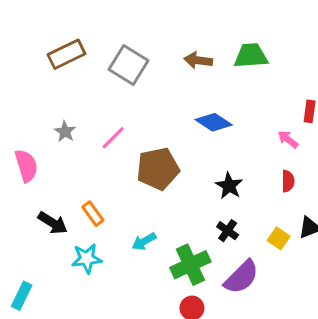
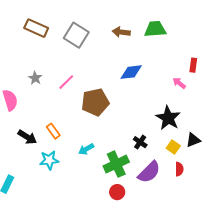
brown rectangle: (67, 54) -> (36, 28), turned 50
blue diamond: (214, 122) -> (131, 72), turned -40
red semicircle: (288, 181) -> (179, 169), moved
black star: (229, 186) -> (168, 118), moved, size x1.4

